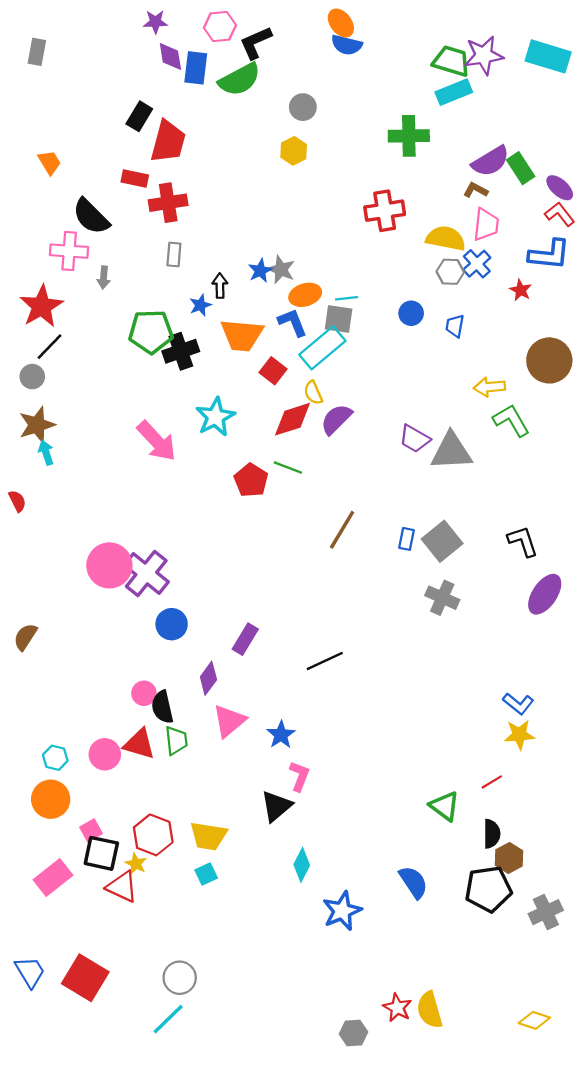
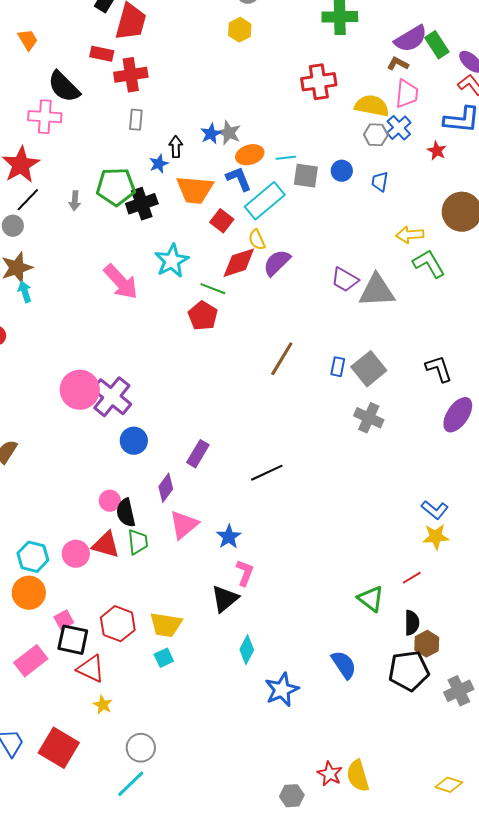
gray arrow: (104, 278) -> (75, 201), moved
gray square: (339, 319) -> (306, 176), moved
green line: (288, 468) -> (213, 289), moved
cyan hexagon: (55, 758) -> (33, 557), size x1.4
yellow star: (136, 864) -> (103, 705), moved

